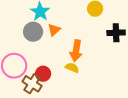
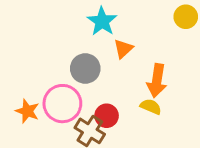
gray circle: (33, 32) -> (85, 69), moved

